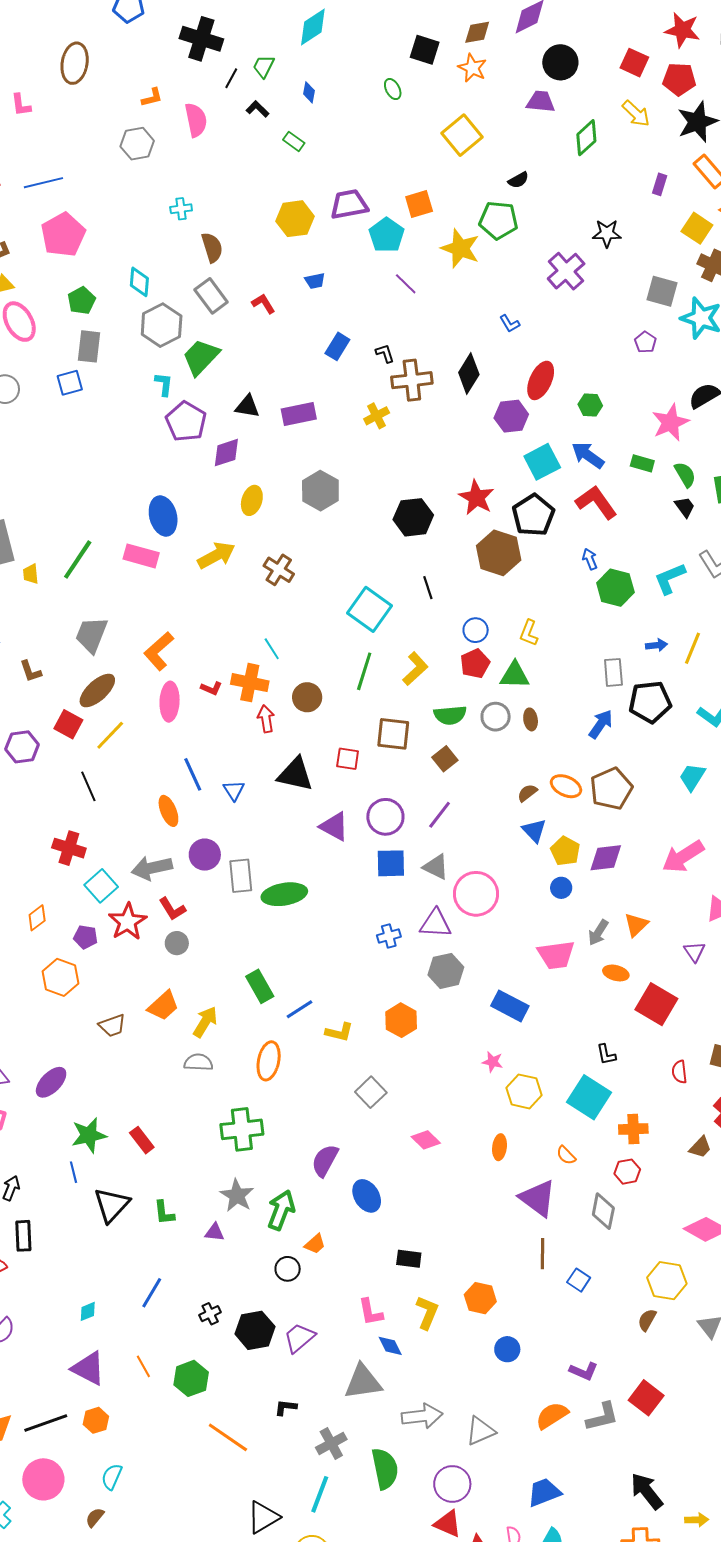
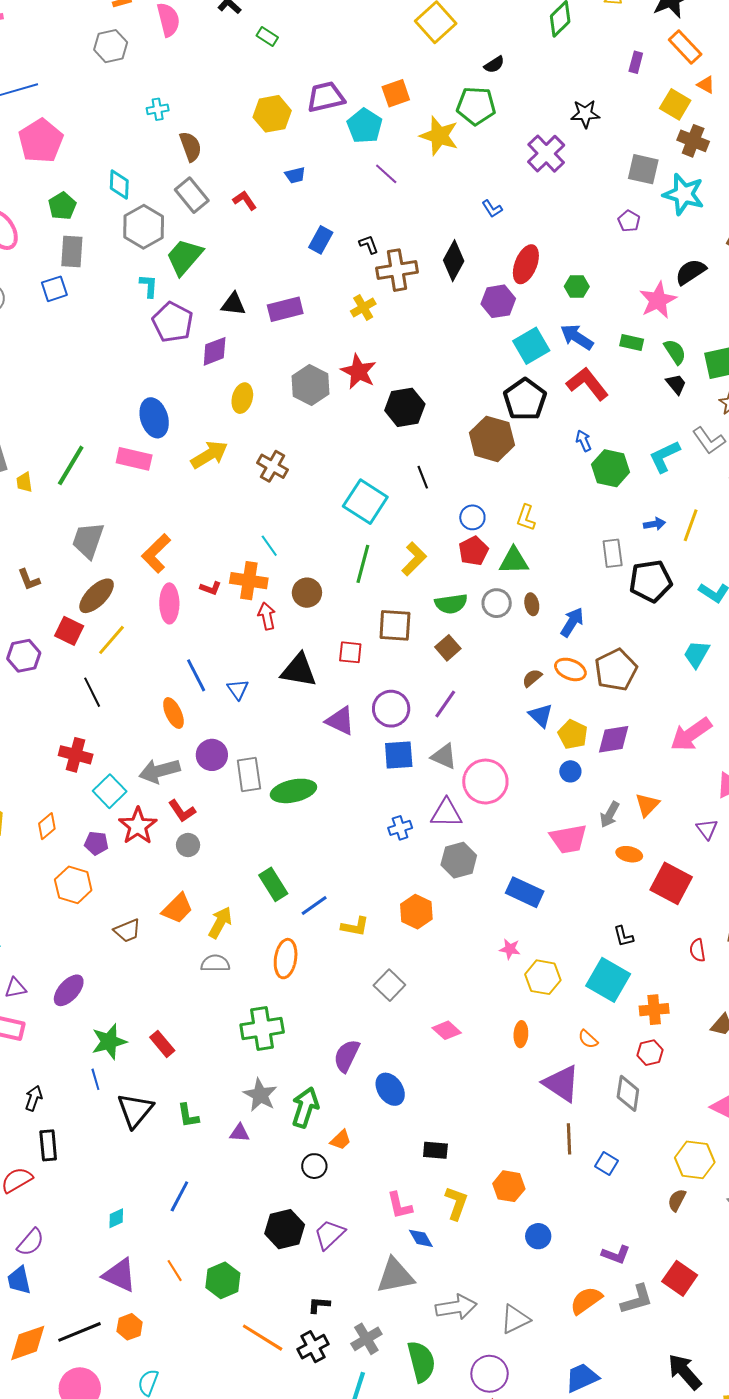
red star: (476, 497) -> (359, 372), moved
blue arrow: (601, 724) -> (572, 622), moved
black cross: (210, 1314) -> (313, 1347), moved, size x1.4

